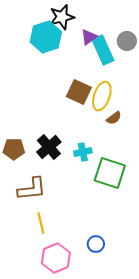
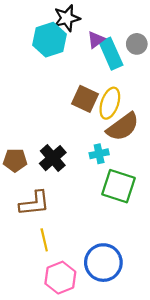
brown semicircle: (114, 118) -> (123, 127), size x2.0
cyan cross: (83, 152) -> (99, 154), moved
blue circle: (96, 244) -> (103, 263), size x2.0

